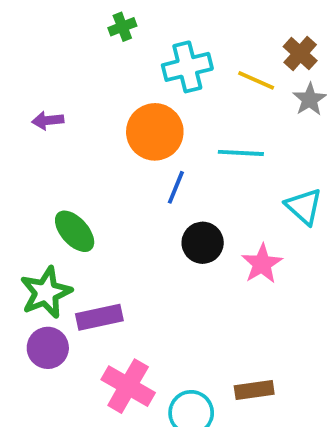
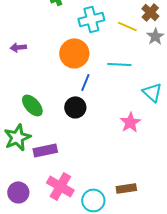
black circle: (203, 243) -> (75, 107), moved
purple circle: (48, 348) -> (18, 192), moved

